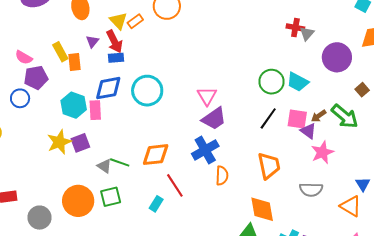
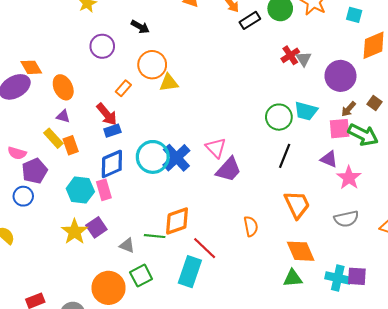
yellow triangle: (118, 21) -> (169, 83), moved, turned -42
red cross: (295, 28) -> (290, 55), turned -30
purple triangle: (92, 42) -> (63, 116), moved, turned -40
brown arrow: (319, 116) -> (349, 109), moved
pink square: (297, 119) -> (340, 129), moved
blue cross: (205, 150) -> (176, 158), moved
green line: (120, 162) -> (155, 236), moved
cyan rectangle: (156, 204) -> (190, 272), size x1.8

